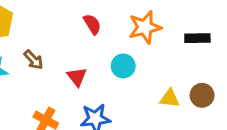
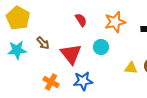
red triangle: (77, 77) -> (71, 54), size x1.6

